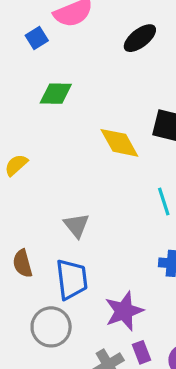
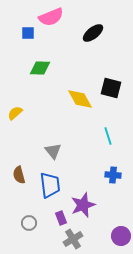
blue square: (37, 38) -> (28, 33), turned 32
gray circle: (51, 327) -> (29, 223), moved, size x0.6
purple rectangle: (142, 352) -> (61, 218), moved

